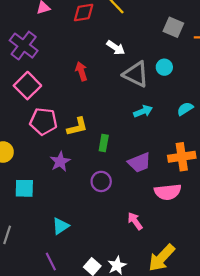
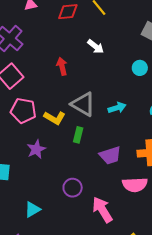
gray triangle: (136, 74) -> (83, 104), moved
yellow L-shape: (77, 127) -> (55, 118), turned 40
purple circle: (101, 181) -> (73, 188), moved
pink arrow: (135, 221) -> (102, 210), size x1.5

